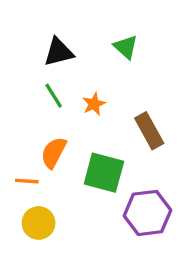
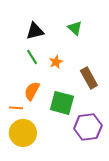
yellow circle: (39, 223) -> (23, 133), size x1.4

